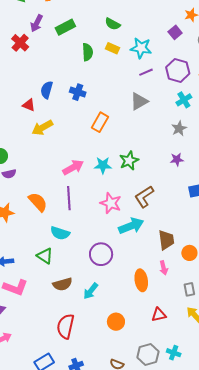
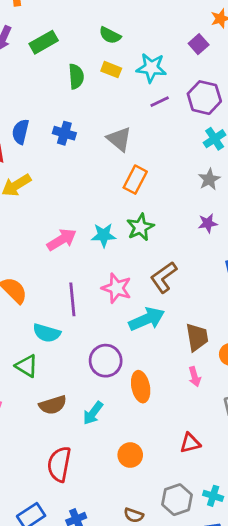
gray triangle: (139, 101) -> (119, 139), moved, turned -48
orange rectangle: (100, 122) -> (135, 180), moved
purple line: (69, 198) -> (72, 299), moved
orange ellipse: (141, 280) -> (141, 387), moved

